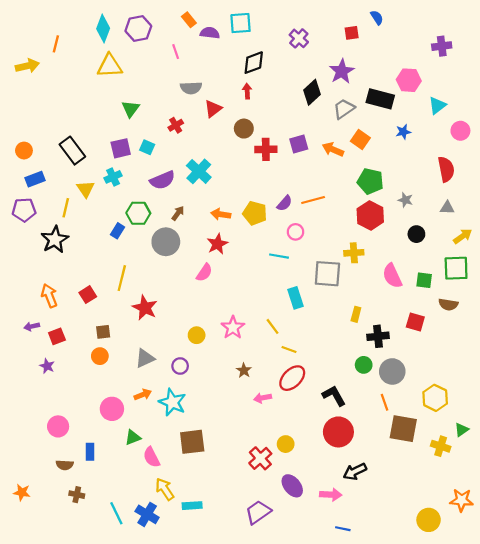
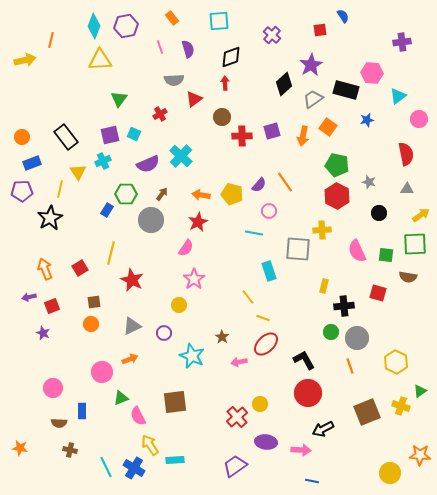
purple semicircle: (210, 33) -> (188, 49), moved, turned 66
orange arrow: (333, 149) -> (303, 136), turned -102
orange line: (313, 200) -> (285, 182), turned 70
pink star: (233, 328) -> (194, 279), moved
cyan star: (172, 402) -> (192, 356), moved
brown square: (403, 429) -> (367, 412), moved, turned -32
purple ellipse: (292, 486) -> (266, 442), turned -45

